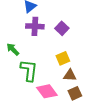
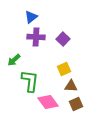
green arrow: (13, 49) -> (14, 60), turned -88

